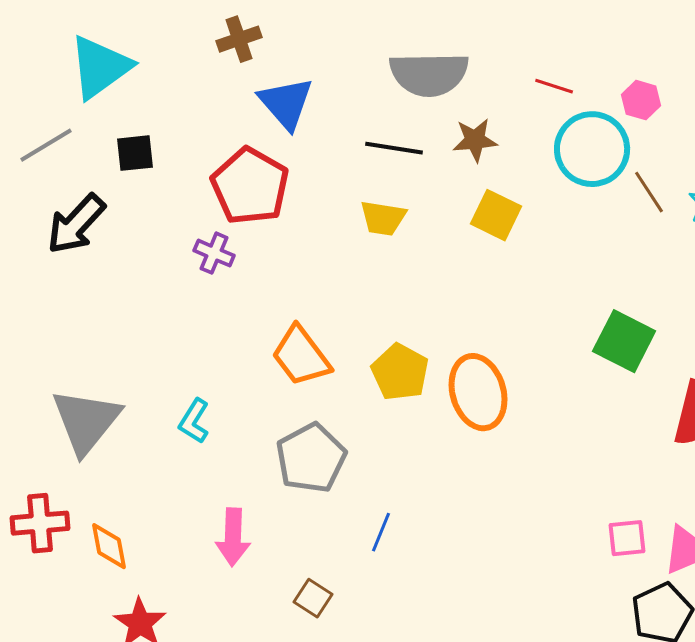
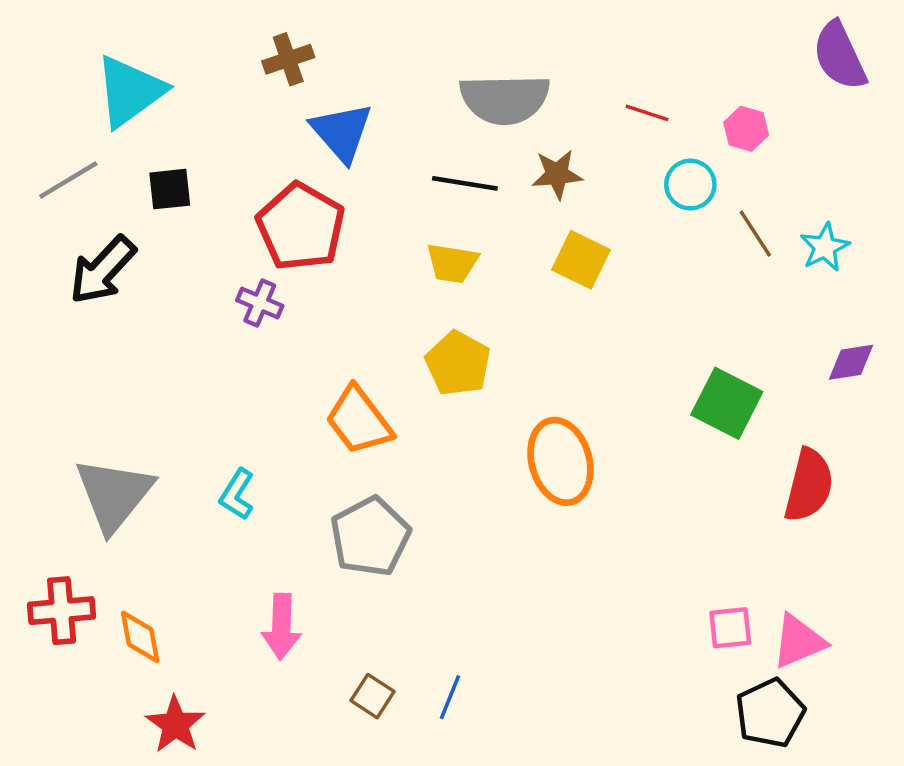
cyan circle: (592, 149) -> (690, 185), size x0.6
yellow pentagon: (400, 372) -> (458, 363), moved
blue line: (381, 532) -> (450, 697), moved

